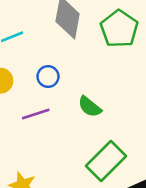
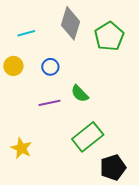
purple line: (36, 114) -> (50, 103), moved

